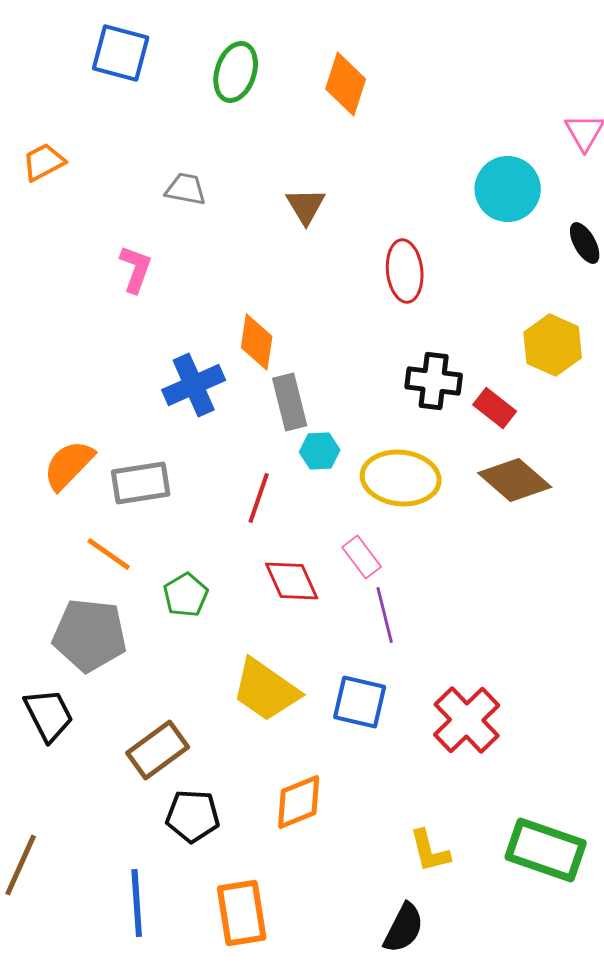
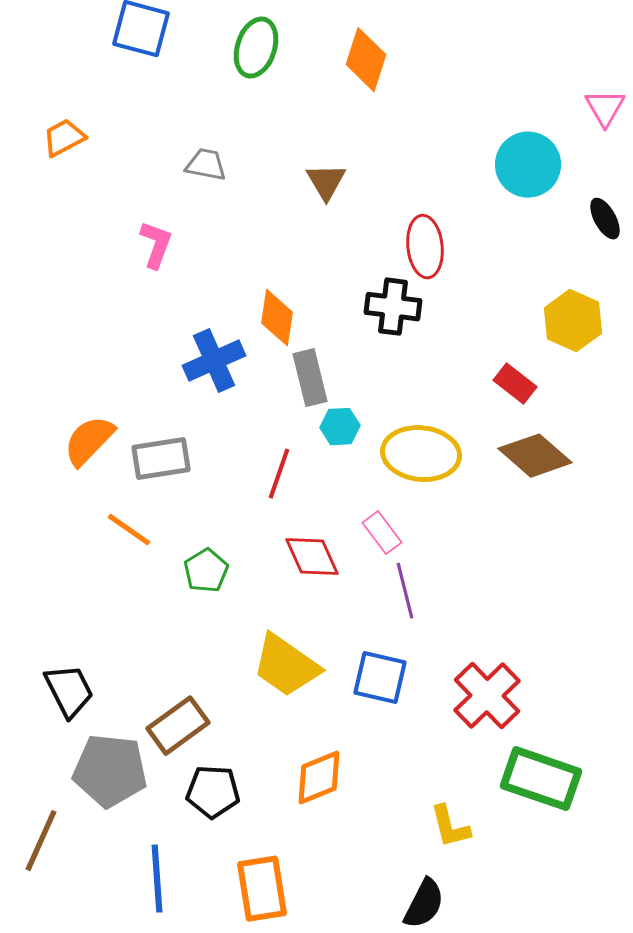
black cross: (434, 381) -> (393, 307), moved
gray pentagon: (90, 635) -> (110, 771), moved
green rectangle: (546, 850) -> (541, 779), moved

